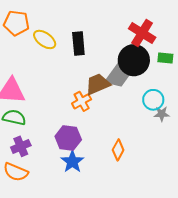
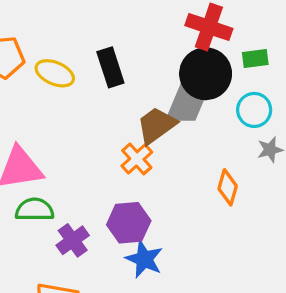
cyan circle: (153, 100) -> (254, 110), moved
purple cross: (21, 146) -> (73, 240), moved
orange diamond: (118, 150) -> (228, 187), moved

